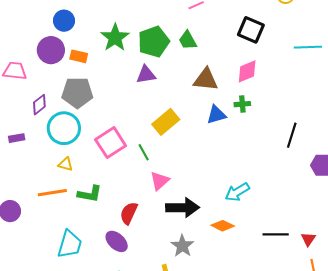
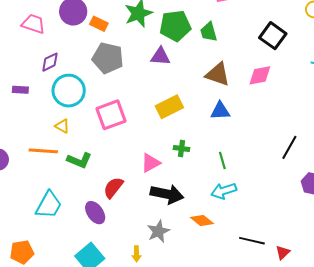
gray pentagon: (77, 93) -> (108, 58), moved
green cross: (242, 104) -> (181, 149), moved
green line: (144, 152) -> (222, 161), moved

